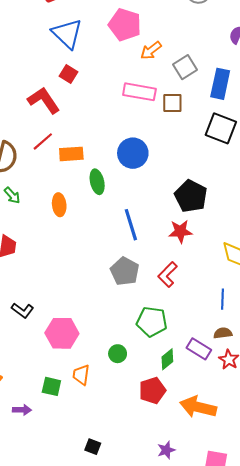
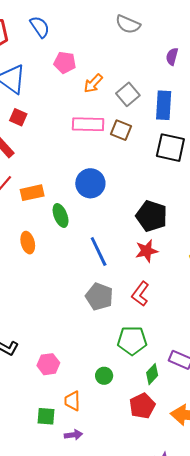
pink pentagon: (125, 25) -> (65, 63), size x0.7
brown square: (172, 103) -> (121, 130), turned 30
pink hexagon: (62, 333) -> (48, 364), size x0.7
purple arrow: (22, 410) -> (73, 435), moved

